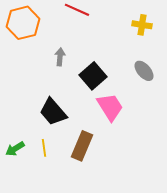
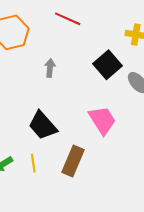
black square: (93, 76) -> (107, 65), moved

